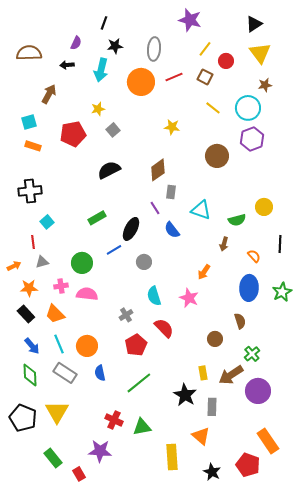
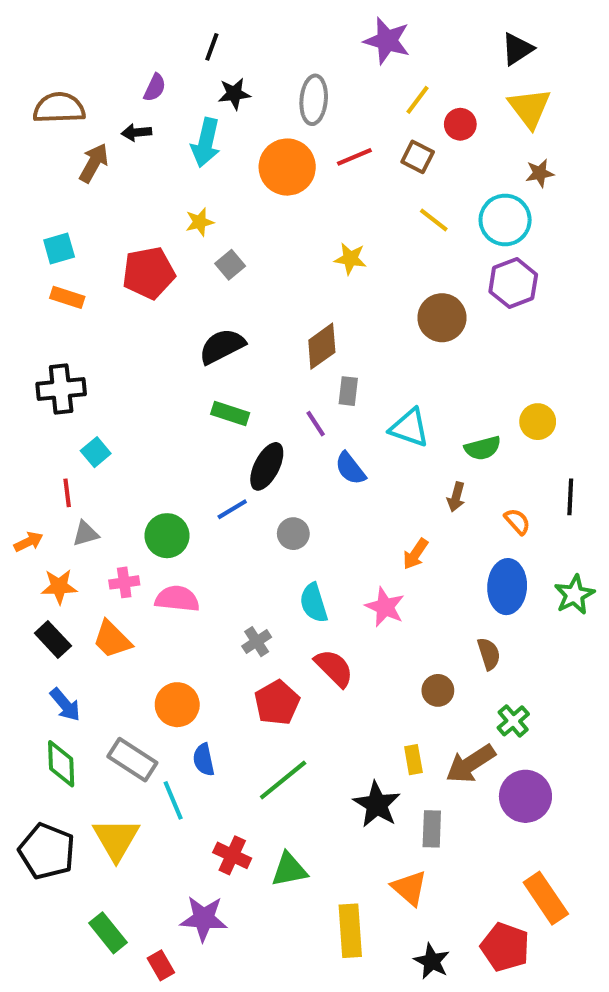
brown arrow: (49, 94) -> (94, 163), moved
green rectangle: (97, 218) -> (230, 413), moved, turned 48
cyan line: (59, 344) -> (173, 800), moved

